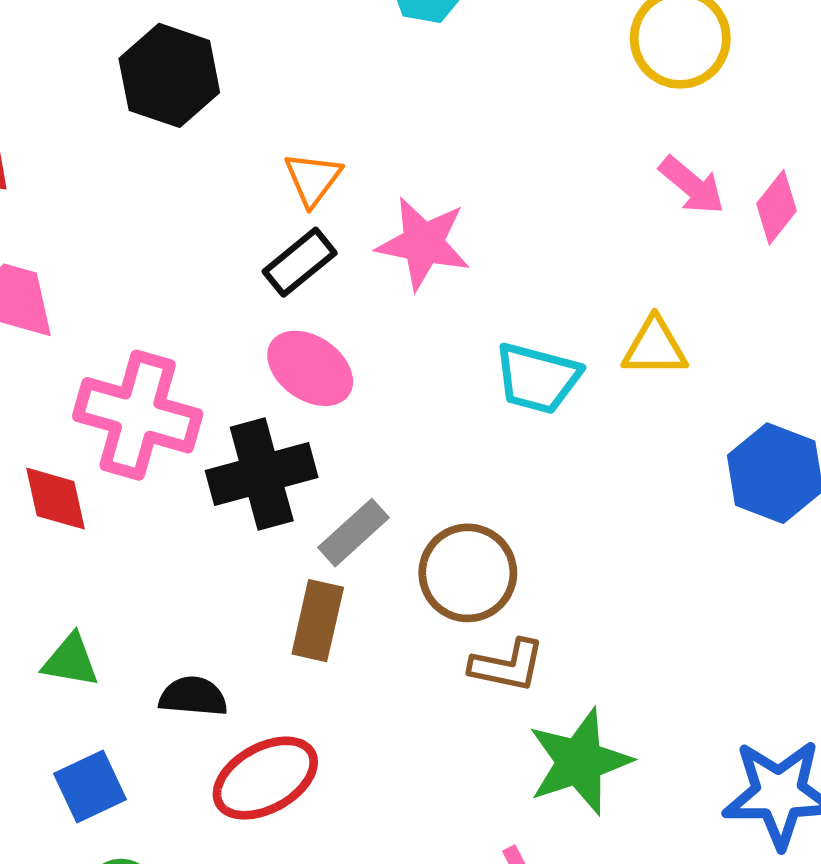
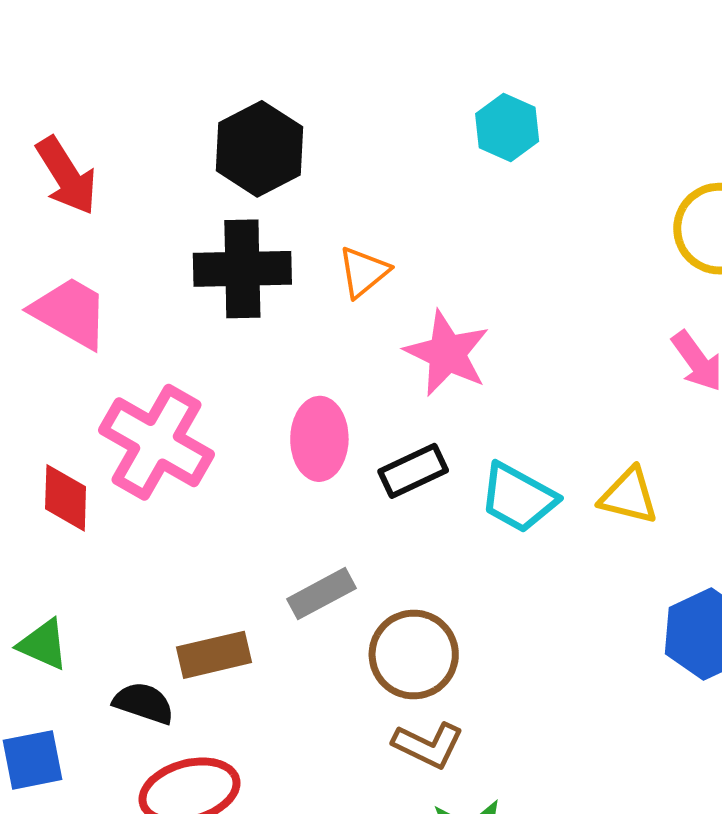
black rectangle: (300, 262) -> (413, 471), moved
pink ellipse: (310, 368) -> (319, 439), turned 42
black cross: (262, 474) -> (242, 269), moved
brown rectangle: (318, 621) -> (214, 655), moved, turned 50

